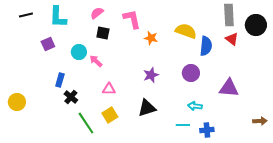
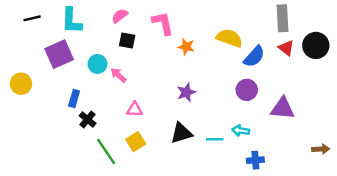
black circle: (256, 25) -> (316, 45), moved
purple square: (48, 44) -> (59, 54), size x1.6
blue semicircle: (206, 46) -> (254, 57), turned 36
purple circle: (191, 73) -> (247, 90), moved
yellow circle: (17, 102) -> (21, 84), moved
cyan line: (183, 125) -> (215, 139), moved

